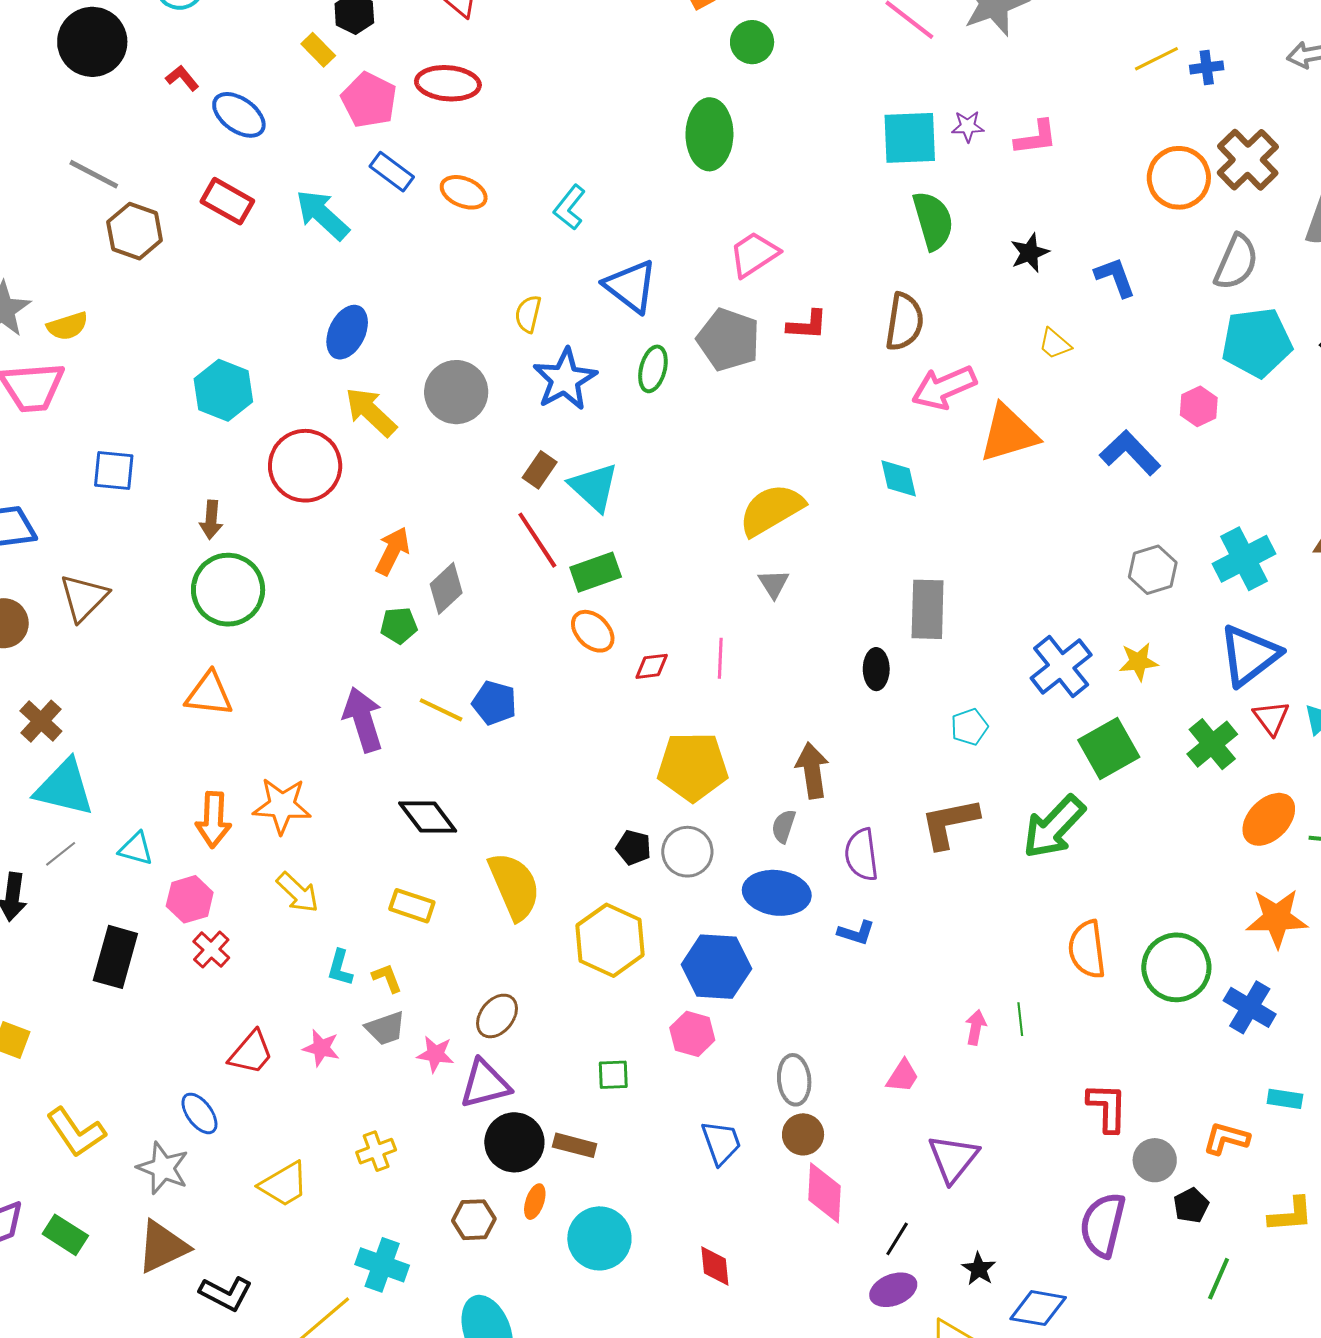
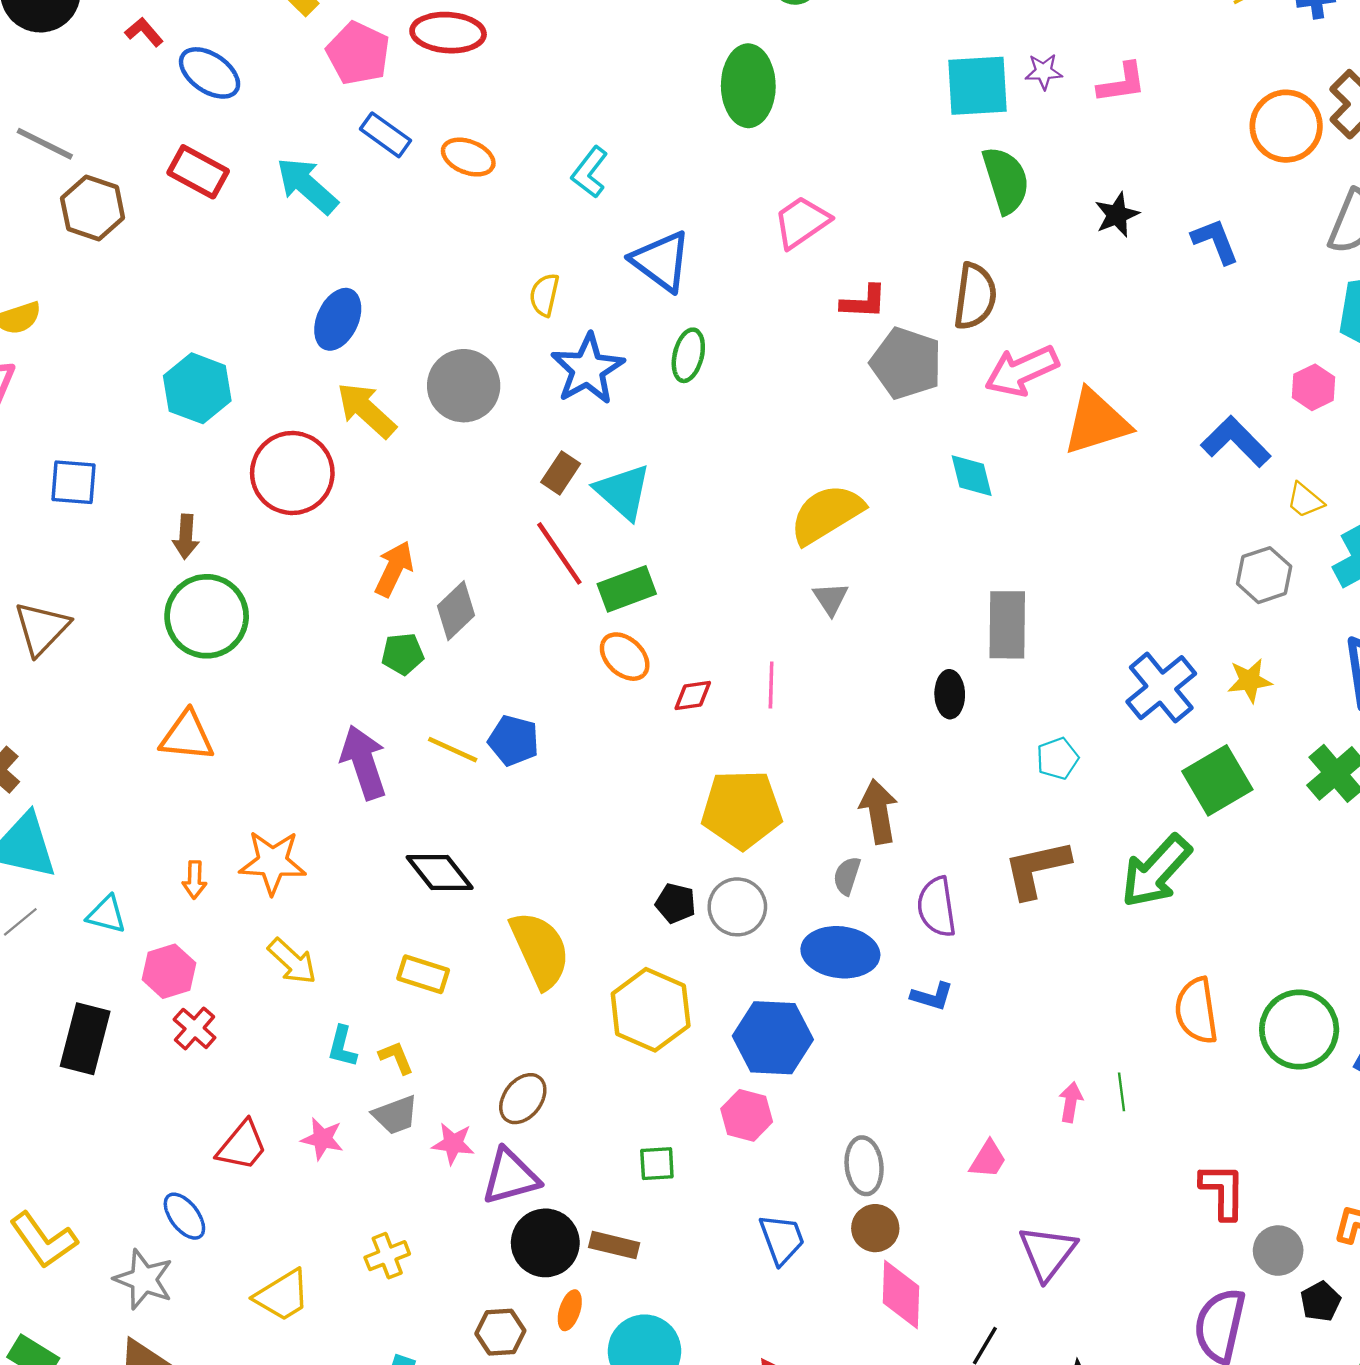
gray pentagon: (728, 340) -> (906, 363), moved
yellow trapezoid: (1055, 344) -> (1305, 500), moved
orange arrow: (213, 820) -> (195, 880), size x0.6

